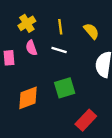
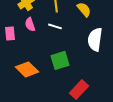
orange diamond: (28, 98) -> (27, 69), turned 65

